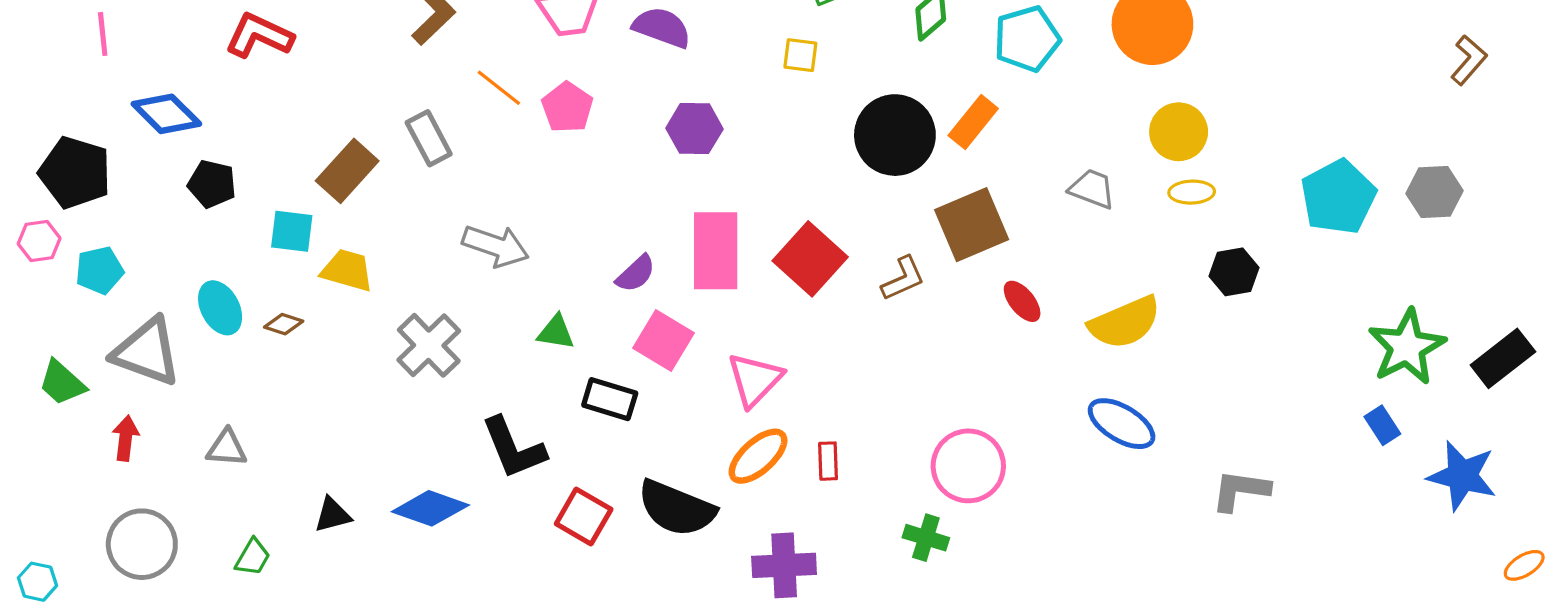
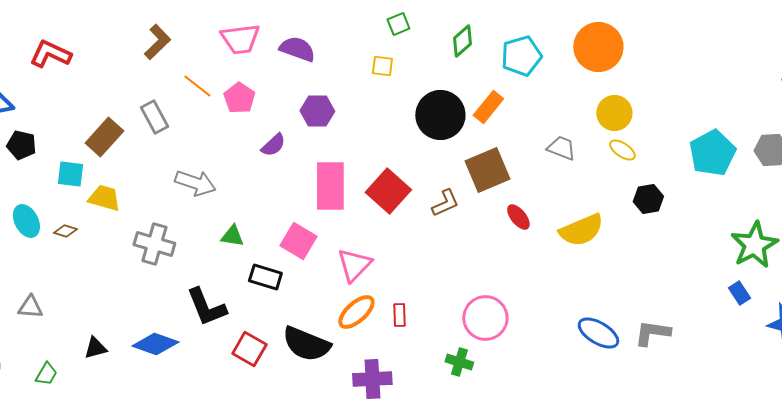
yellow ellipse: (1192, 192) -> (622, 150), turned 36
purple semicircle: (636, 274) -> (273, 145), moved
gray cross: (429, 345) -> (154, 244), turned -30
blue ellipse: (1122, 424) -> (598, 333), moved

